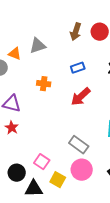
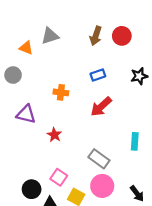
gray triangle: (38, 46) -> (50, 36), moved
orange triangle: (15, 54) -> (26, 48), moved
red star: (12, 128) -> (54, 135), moved

